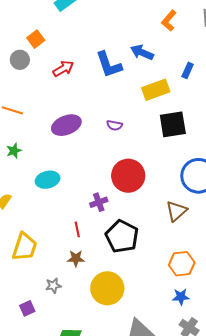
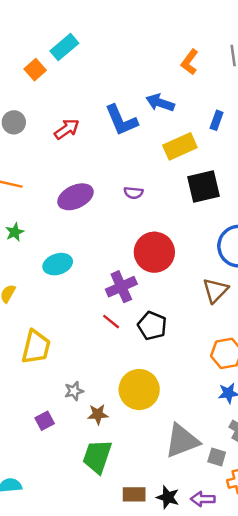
orange square: (36, 39) -> (35, 70), moved
purple cross: (99, 202) -> (121, 287), size x1.4
red line: (77, 229) -> (111, 322), moved, turned -35
black pentagon: (122, 236) -> (152, 326), size x0.7
brown star: (76, 258) -> (98, 414), moved

